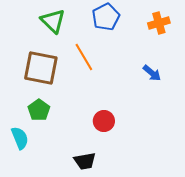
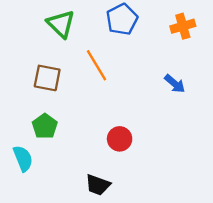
brown square: (41, 68) -> (47, 78), size x0.7
black trapezoid: (85, 161) -> (98, 185), turned 30

